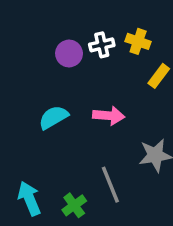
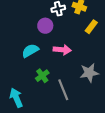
purple circle: (69, 54) -> (45, 26), moved
green cross: (74, 205) -> (42, 76), moved

